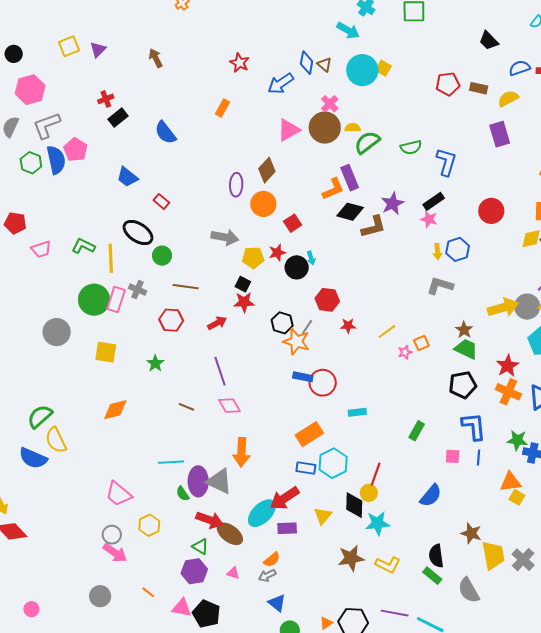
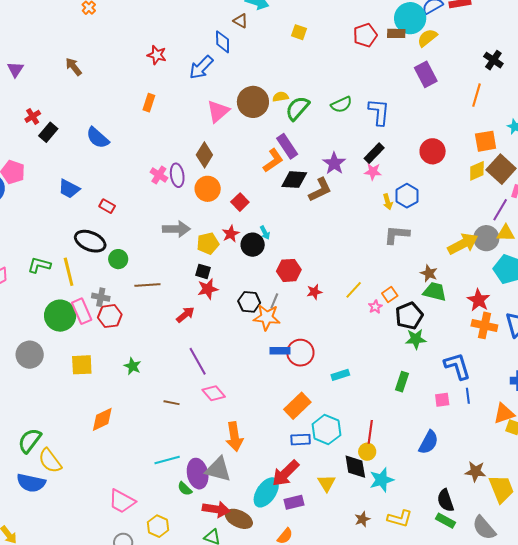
brown triangle: (324, 64) -> (241, 21), moved
cyan circle: (362, 70) -> (410, 18), moved
pink cross: (330, 104) -> (159, 175), moved
pink rectangle: (116, 300) -> (82, 311), turned -30
red hexagon: (171, 320) -> (110, 316), moved
black pentagon: (463, 385) -> (409, 316), moved
green star: (517, 440) -> (416, 339), moved
brown star: (351, 558) -> (362, 519), size x0.6

